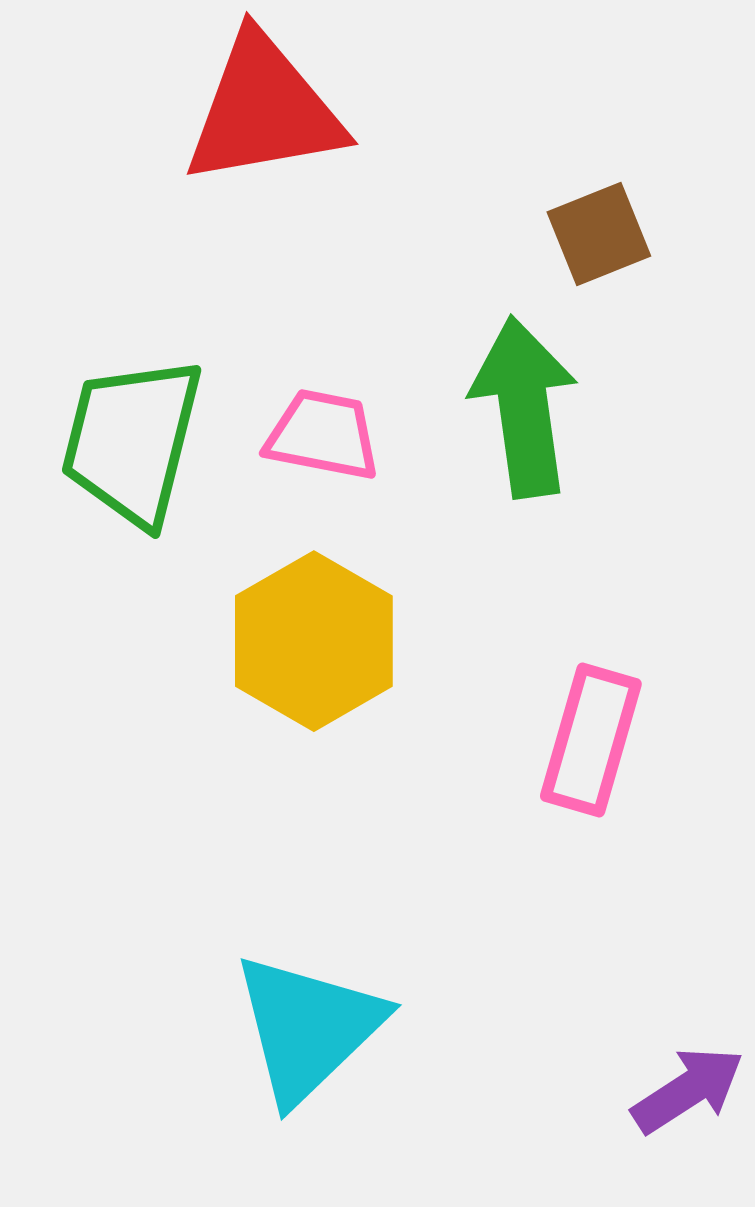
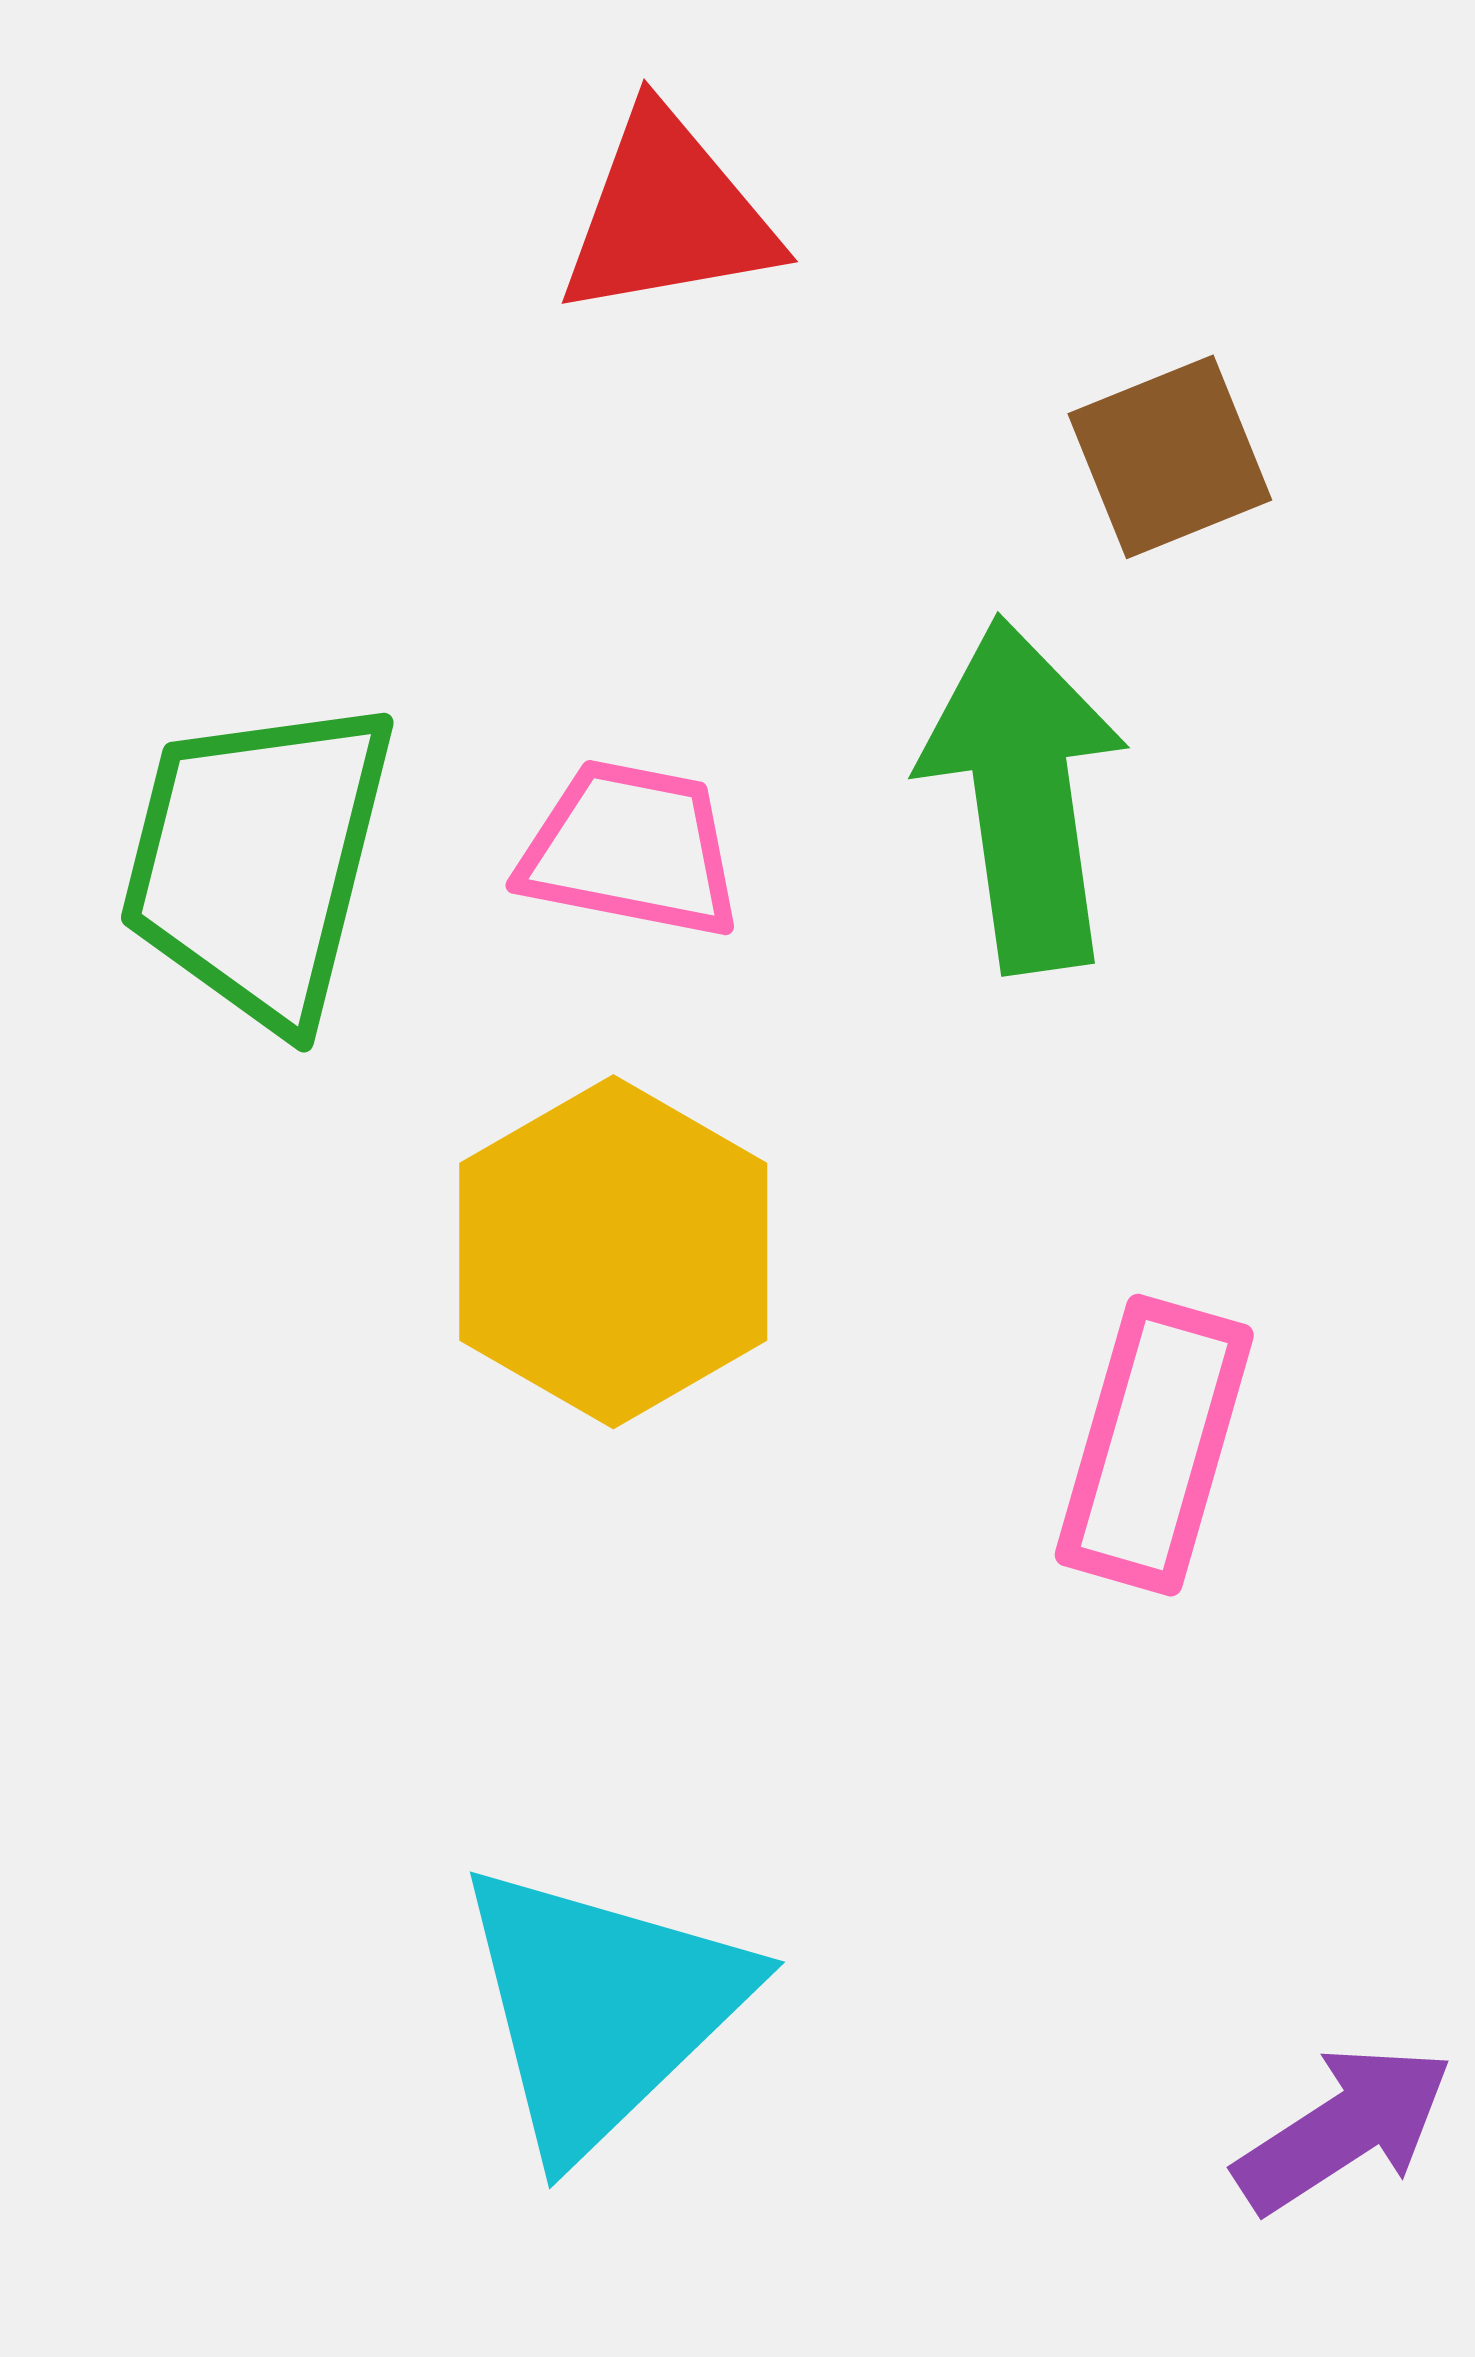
red triangle: (264, 110) -> (668, 215), moved, size x0.7

